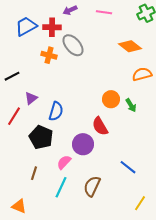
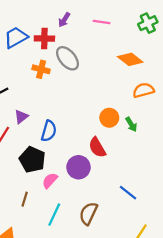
purple arrow: (70, 10) -> (64, 20), turned -32
pink semicircle: (64, 162) -> (50, 180), moved

